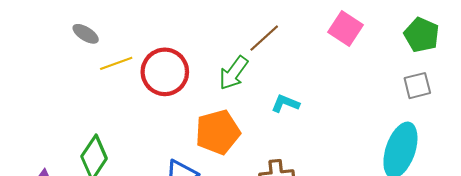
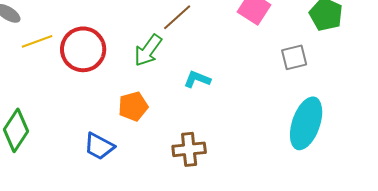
gray square: (417, 86) -> (294, 57), moved
orange pentagon: (218, 132) -> (133, 106), size x0.7

